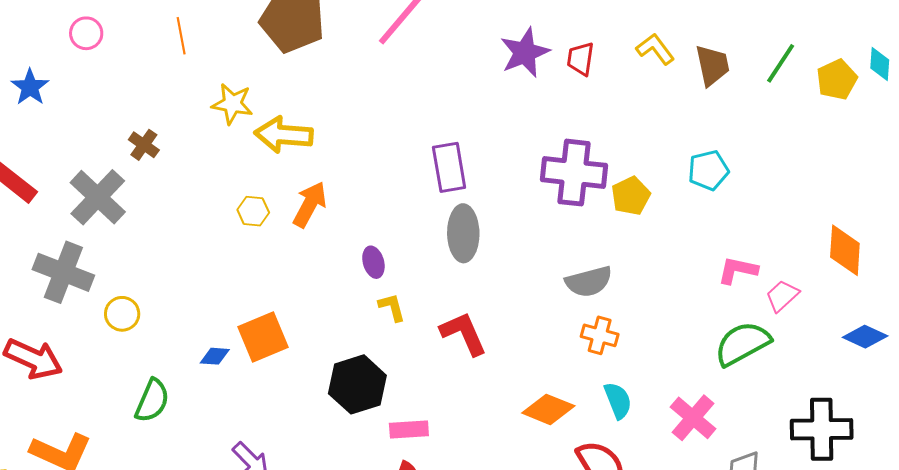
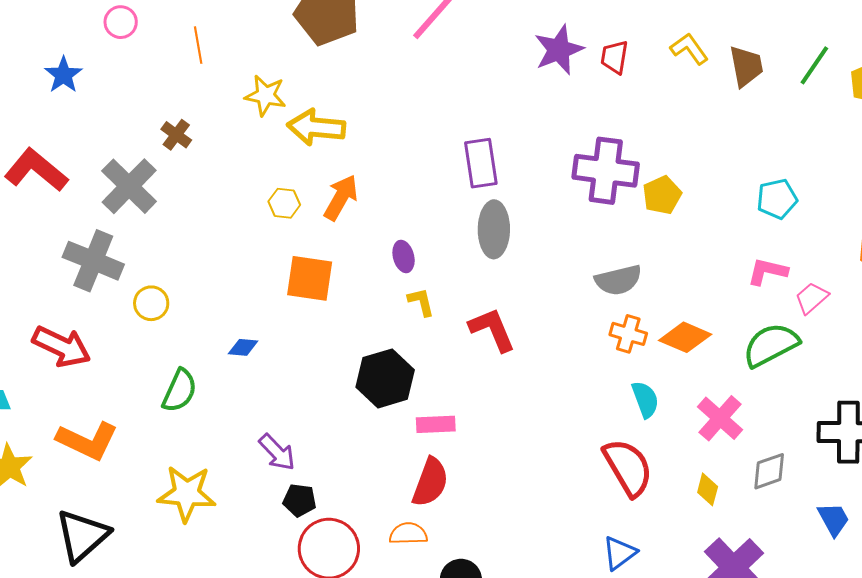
orange line: (181, 36) -> (198, 45), moved
cyan pentagon: (708, 170) -> (777, 199), moved
orange square: (263, 337) -> (310, 278), moved, turned 30
orange diamond: (548, 409) -> (685, 337), moved

